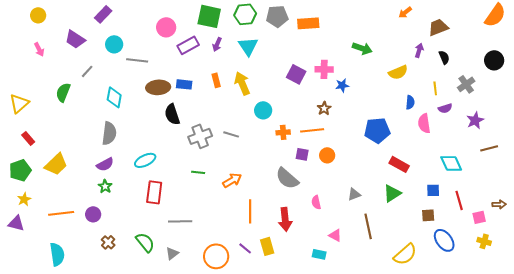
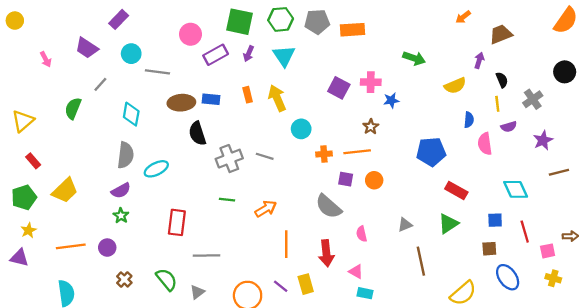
yellow circle: (38, 15) -> (15, 21), moved
black semicircle: (444, 57) -> (502, 80), moved
cyan ellipse: (145, 160) -> (156, 169), moved
pink triangle: (335, 235) -> (356, 271), moved

